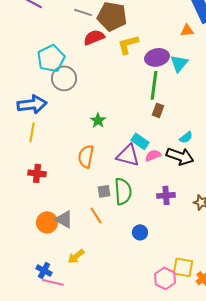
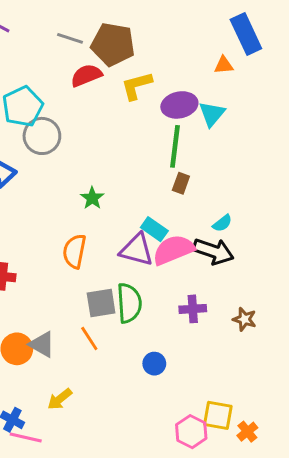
pink semicircle: (153, 155) -> (174, 250), size x1.8
gray square: (104, 191) -> (101, 303), size x1.5

